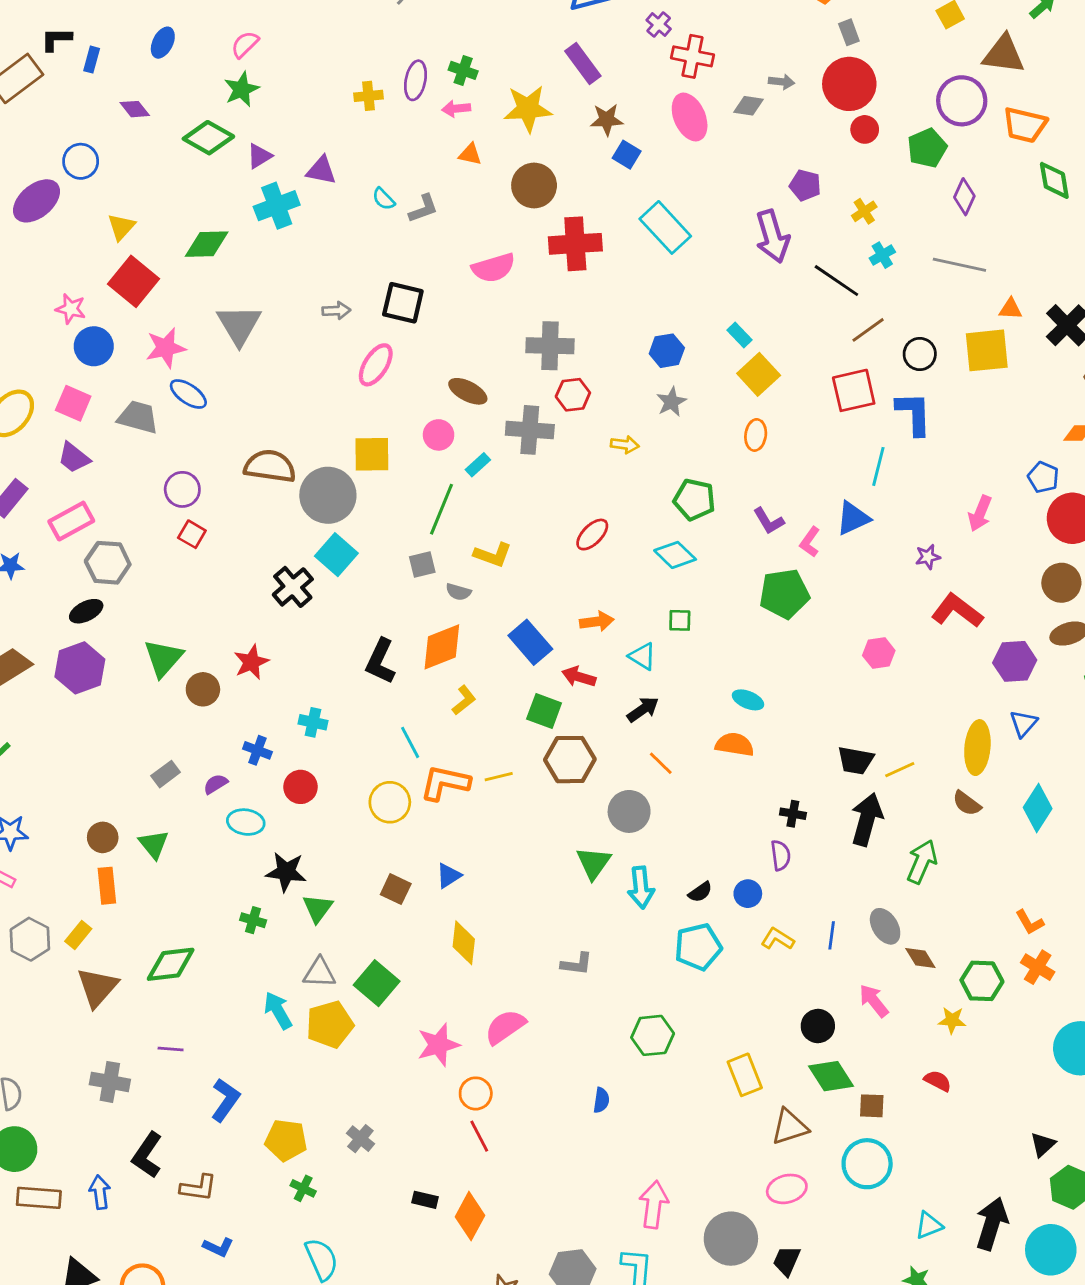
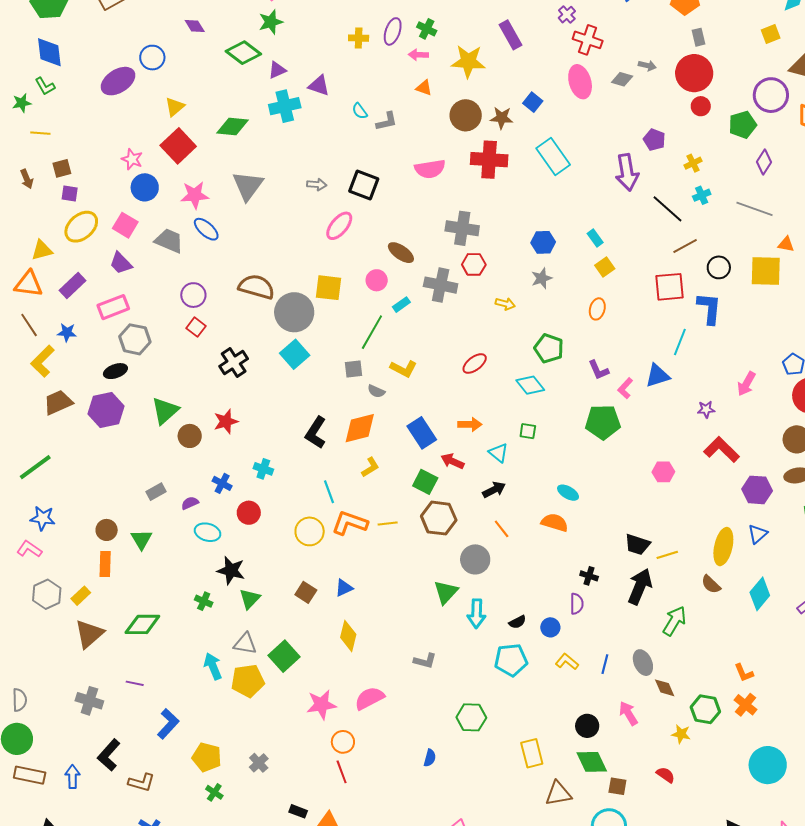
brown star: (607, 120) -> (502, 118), moved
yellow square: (759, 374) -> (605, 267), size x0.7
black cross: (293, 587) -> (234, 363), moved

